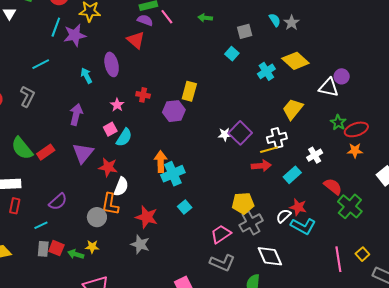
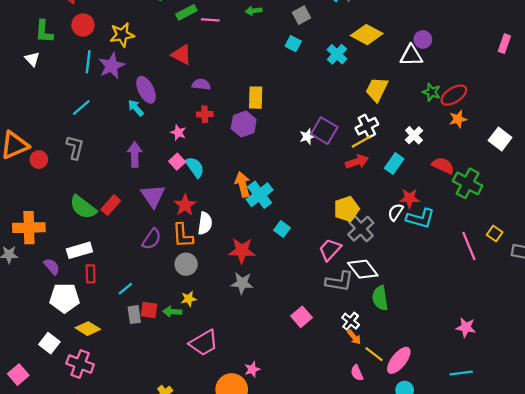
pink line: (167, 17) -> (210, 20), turned -35
purple semicircle: (145, 20) -> (201, 84), moved
purple ellipse: (112, 64) -> (146, 90), moved
cyan semicircle: (124, 137) -> (195, 167), turned -54
red star: (108, 167) -> (185, 205), turned -30
purple semicircle: (58, 202) -> (152, 239), moved
orange L-shape: (110, 204) -> (183, 235), moved
white diamond: (270, 256) -> (363, 269), moved

